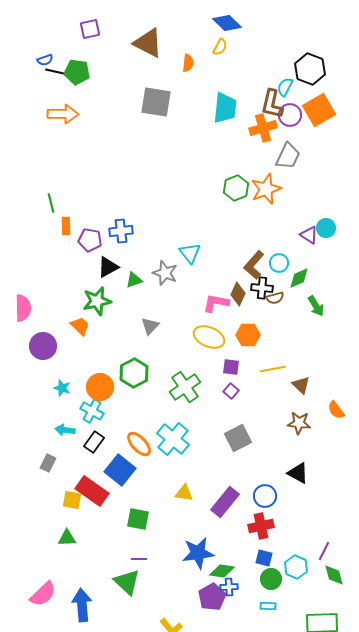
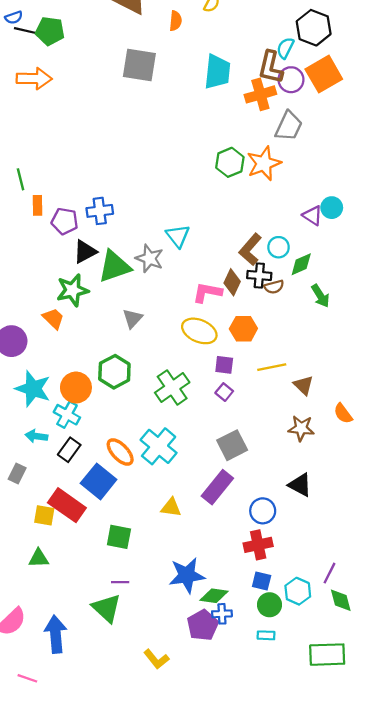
green triangle: (134, 280) -> (114, 266), size x1.8
cyan star: (62, 388) -> (33, 389), size x1.8
purple rectangle: (225, 502) -> (217, 487), moved

